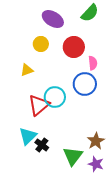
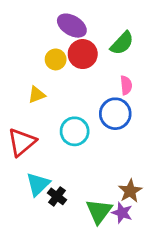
green semicircle: (90, 13) -> (122, 43), moved
red circle: (74, 47) -> (83, 54), moved
red triangle: (39, 105) -> (22, 142), moved
purple star: (96, 164) -> (122, 213), moved

